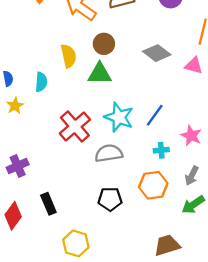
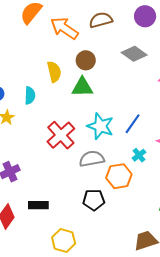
gray diamond: (157, 53) -> (134, 54), moved
cyan cross: (161, 150) -> (139, 155), turned -32
orange hexagon: (153, 185) -> (119, 176), moved
black rectangle: (48, 204) -> (38, 205), turned -66

